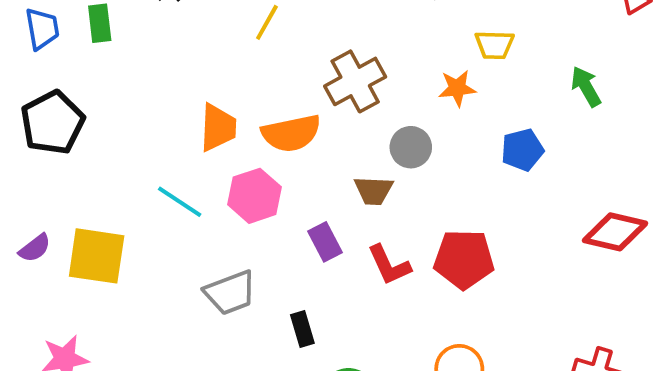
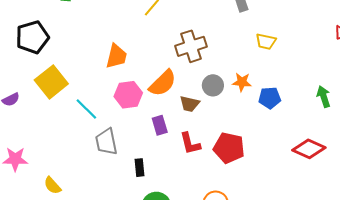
green arrow: (586, 87) -> (324, 97), moved
orange star: (457, 88) -> (242, 82), moved
orange semicircle: (291, 133) -> (163, 83), moved, turned -44
cyan line: (180, 202) -> (86, 109), moved
yellow square: (97, 256) -> (51, 82), moved, turned 32
gray trapezoid: (230, 293) -> (106, 142), turned 88

